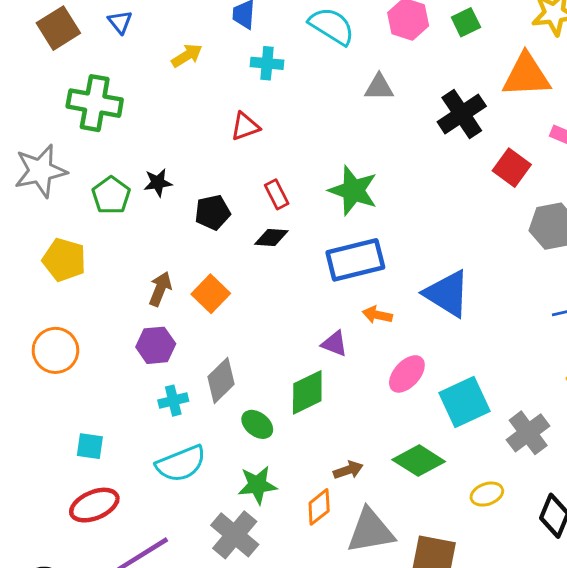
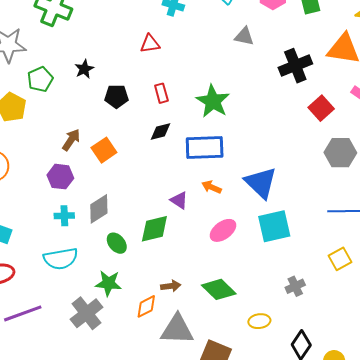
black star: (158, 183) -> (84, 69), turned -30
green pentagon: (111, 195) -> (40, 79), moved
black diamond: (271, 237) -> (161, 132), moved, turned -30
cyan square: (464, 402) -> (274, 226), moved
gray cross: (528, 433) -> (295, 286), size x0.7

